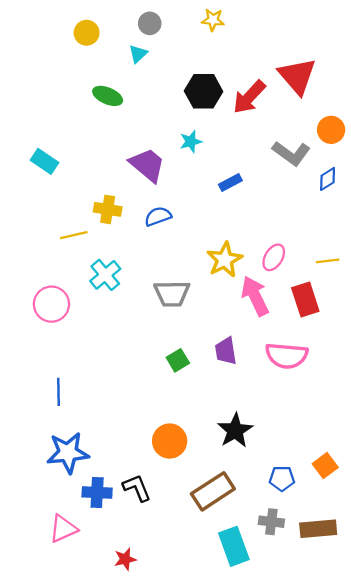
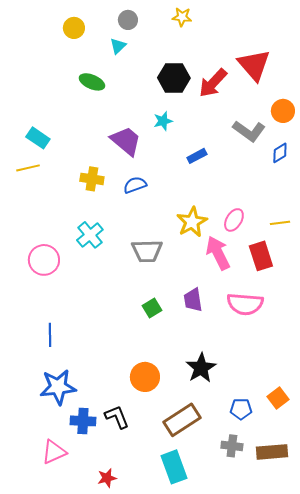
yellow line: (74, 235) -> (28, 168), moved
cyan rectangle: (234, 546) -> (174, 467), moved

